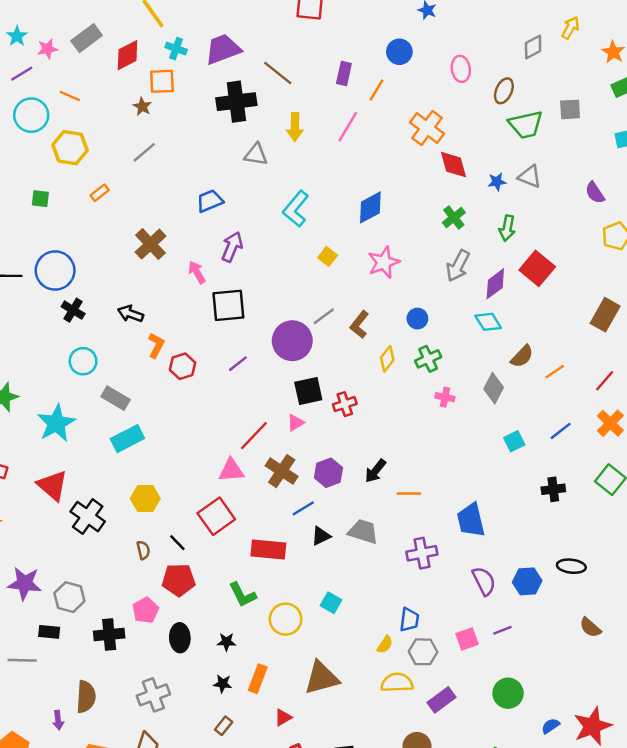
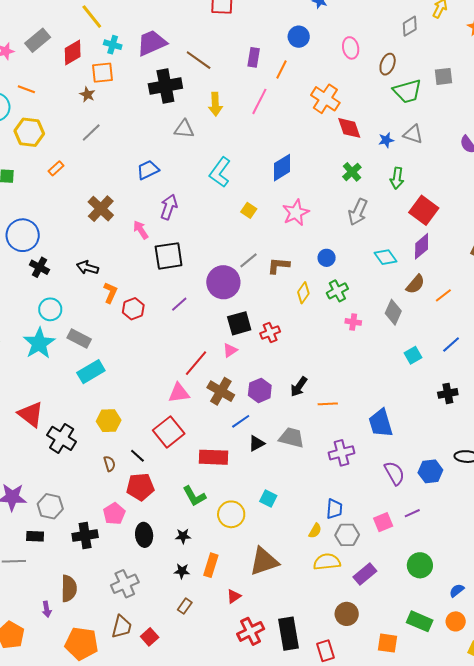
purple diamond: (495, 284) -> (422, 246), moved
brown L-shape: (359, 324) -> (278, 266), turned 60
cyan star: (56, 423) -> (39, 343), moved

